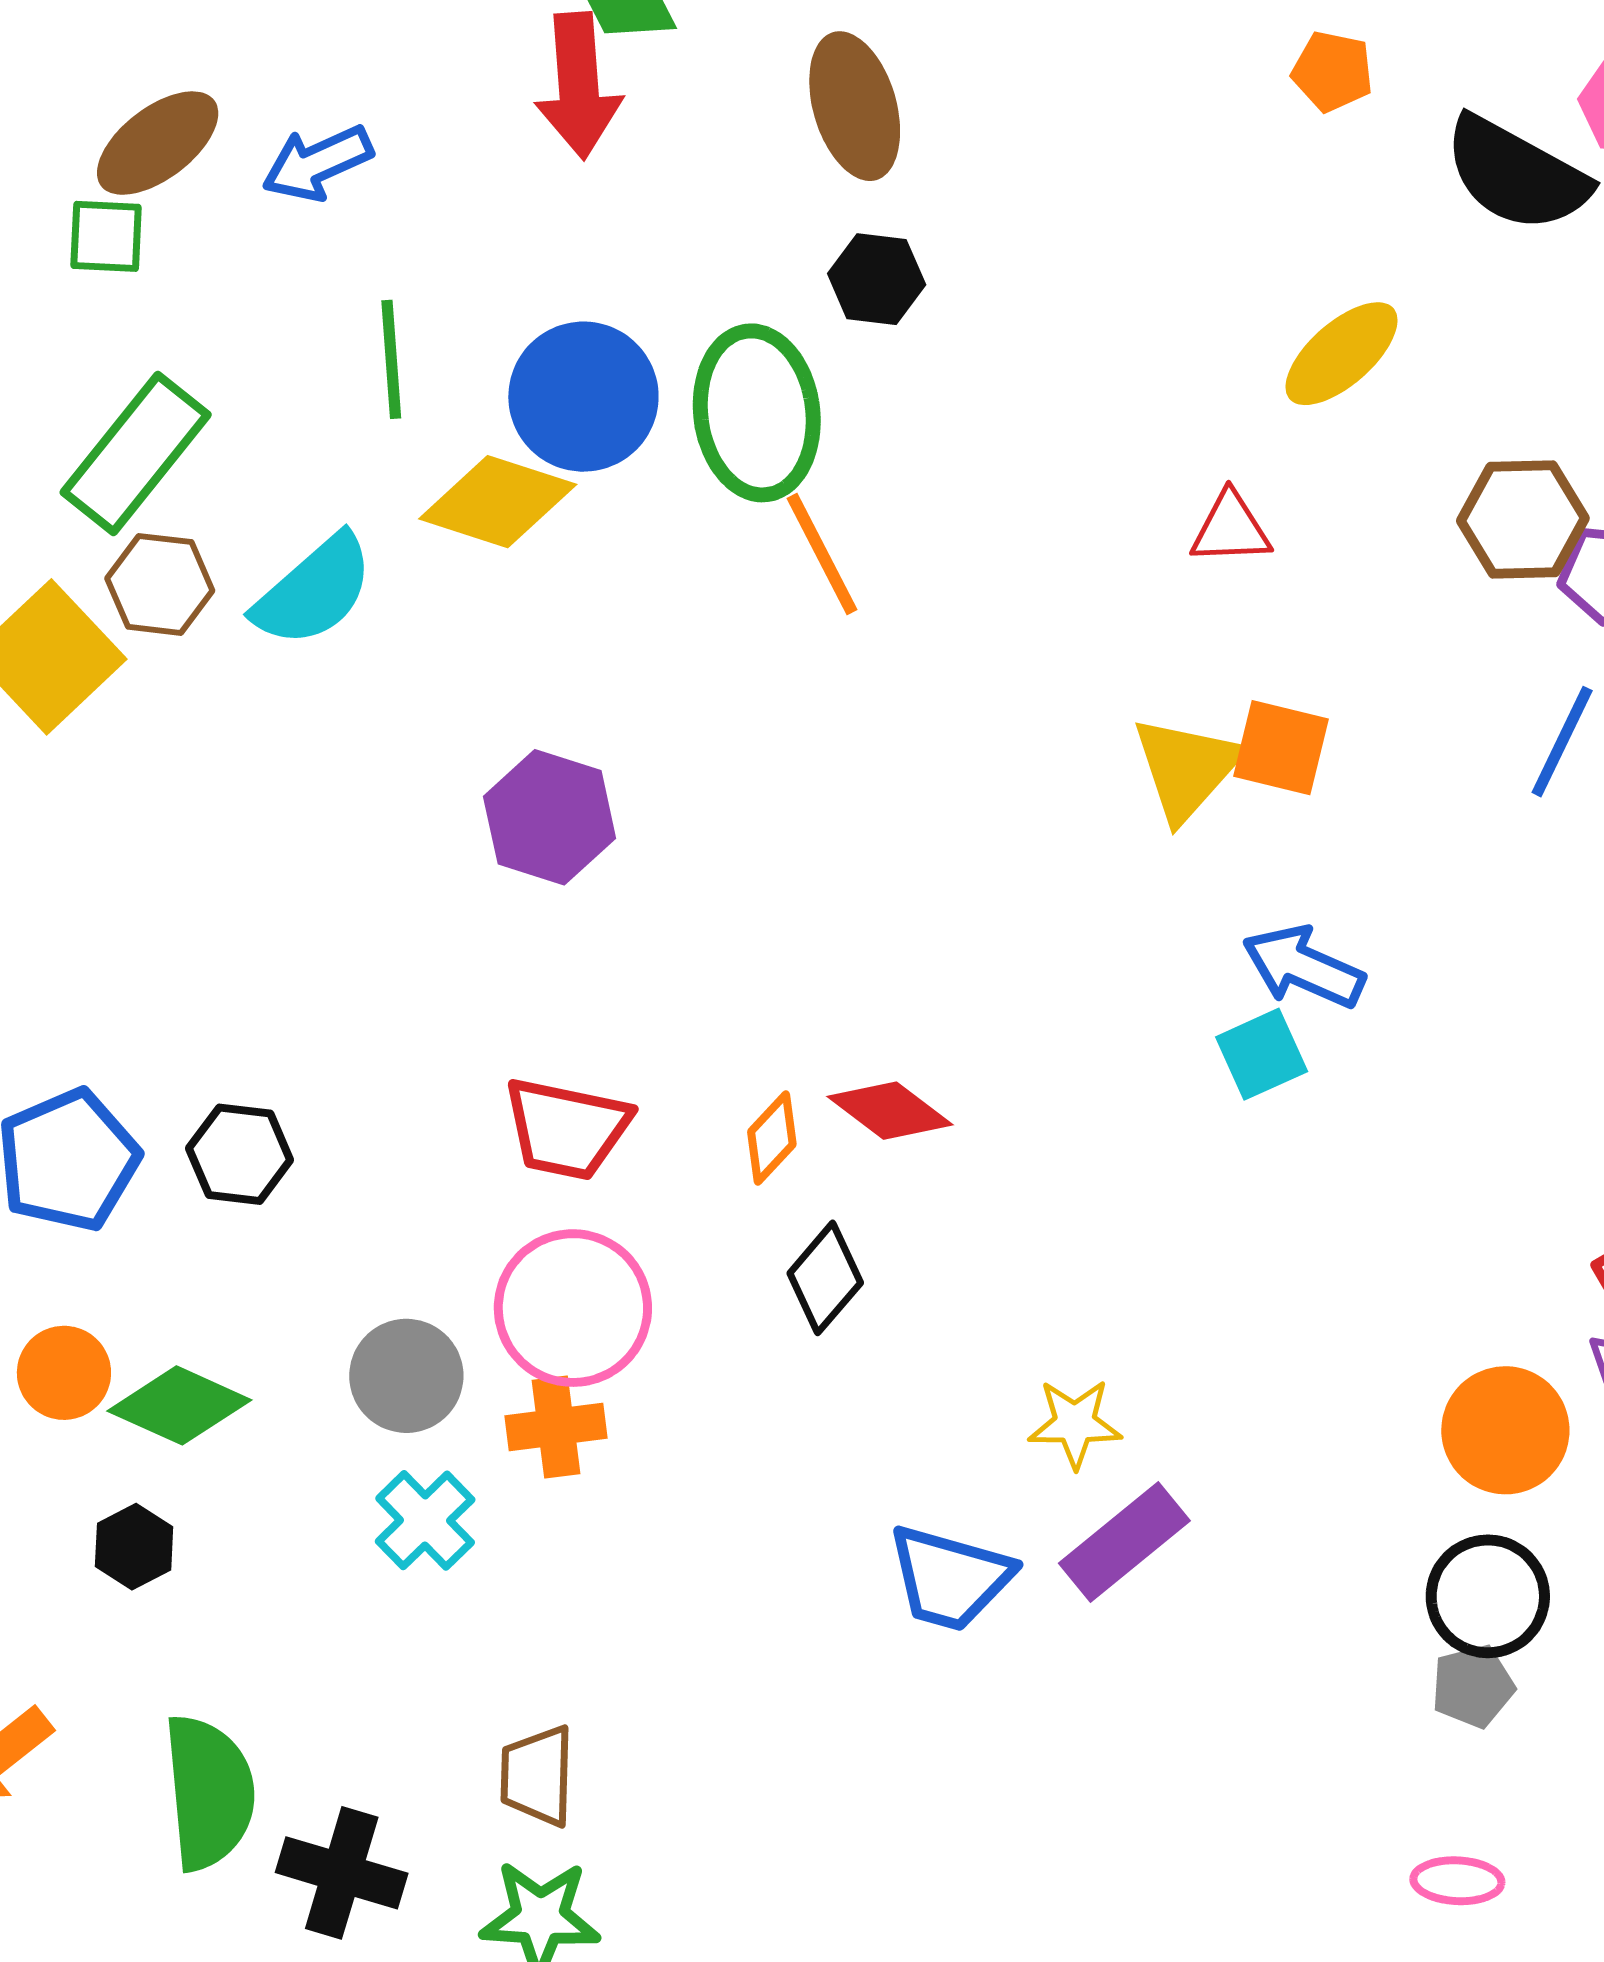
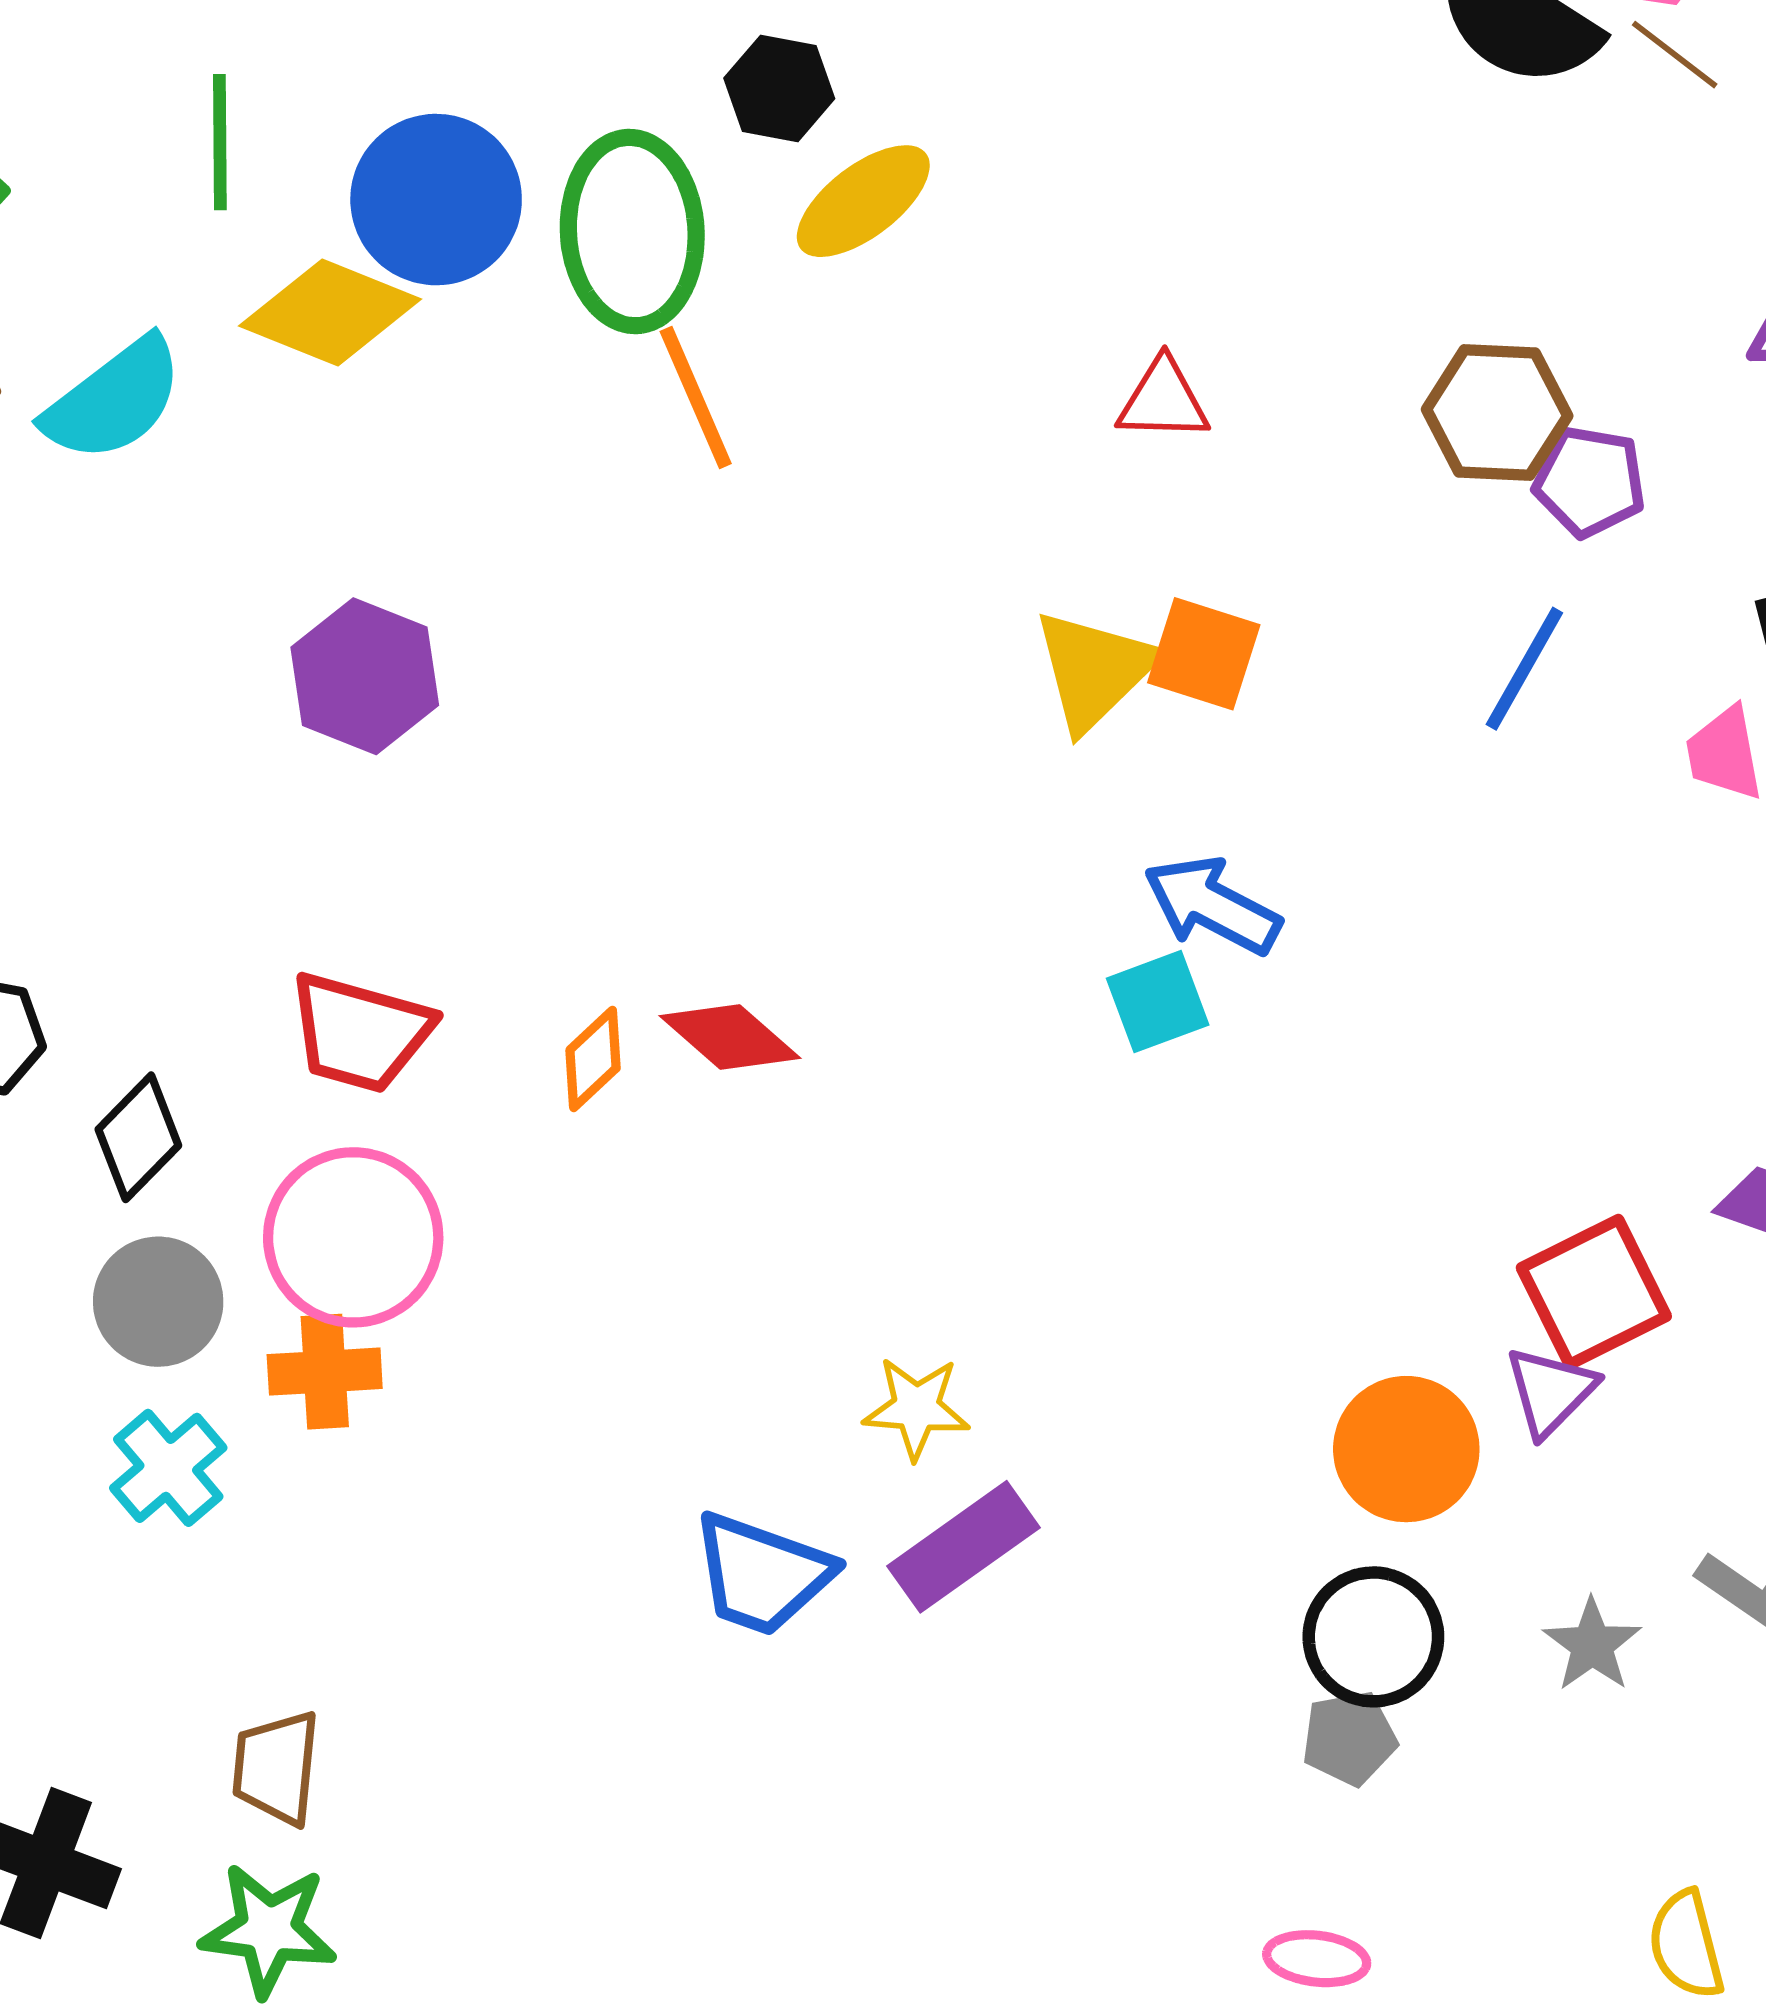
yellow ellipse: (1342, 354) -> (863, 201), moved
black diamond: (825, 1278) -> (138, 1137), moved

